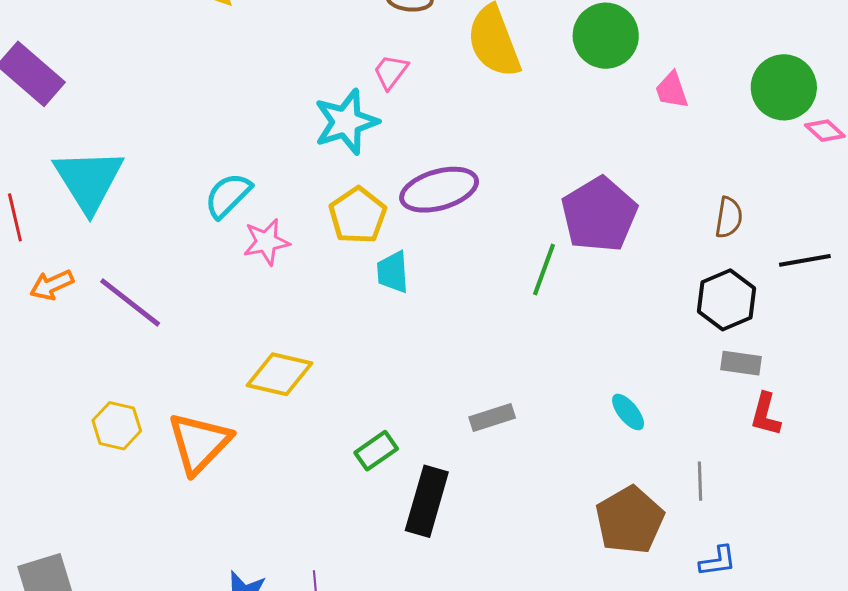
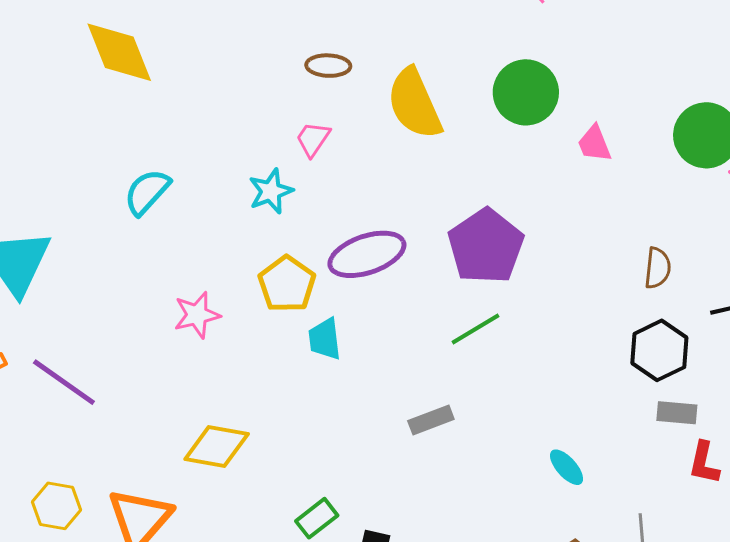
cyan star: (346, 122) -> (271, 191), size x0.7
cyan semicircle: (228, 195) -> (147, 192), moved
purple pentagon: (599, 215) -> (486, 246), moved
green line: (544, 270) -> (476, 329), turned 42
gray rectangle: (492, 418) -> (431, 420), moved

